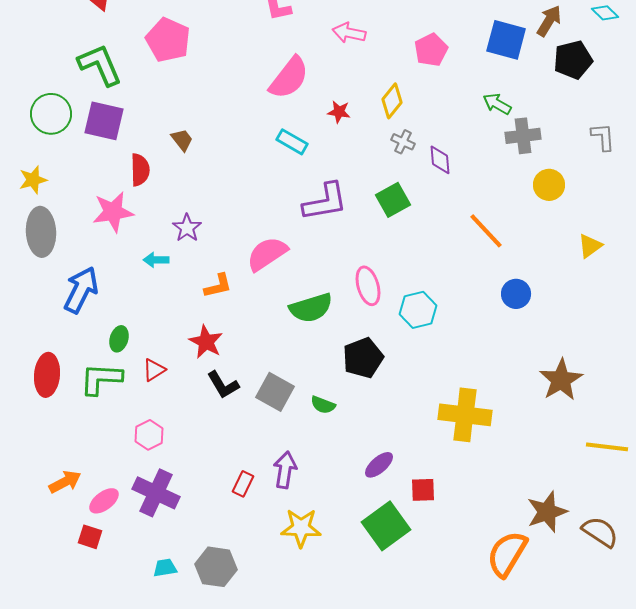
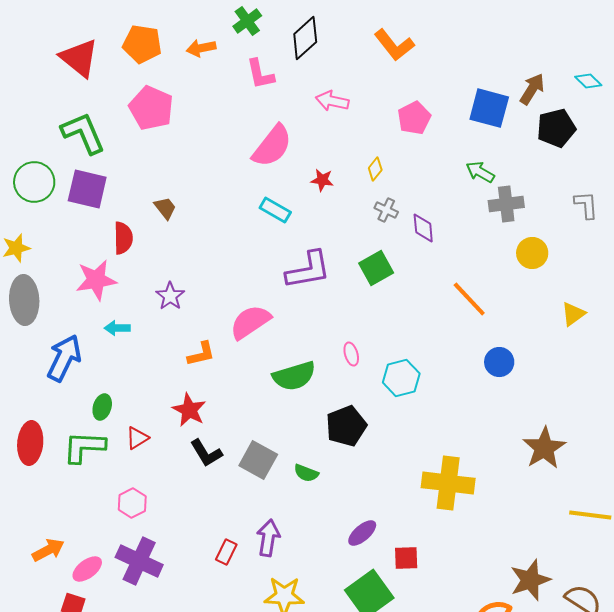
yellow diamond: (392, 101) -> (375, 169), size x0.7
cyan arrow: (156, 260) -> (117, 328), moved
pink ellipse: (368, 286) -> (351, 354), size x0.6

